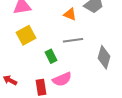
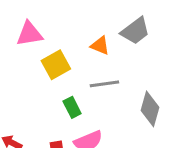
yellow square: (26, 35) -> (56, 65), moved

